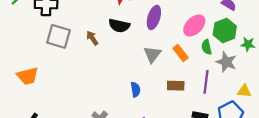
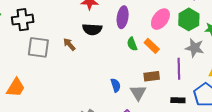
green semicircle: (207, 47) -> (132, 44), moved
gray triangle: (152, 54) -> (138, 93), moved
orange trapezoid: (28, 76) -> (16, 88), turned -35

